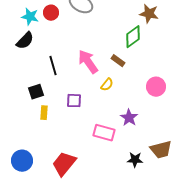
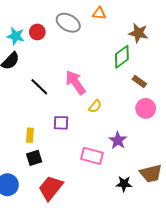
brown rectangle: (118, 61) -> (139, 82), moved
black line: (53, 66) -> (39, 87), turned -30
black square: (36, 92) -> (34, 158), moved

